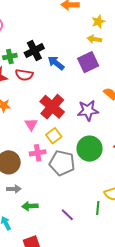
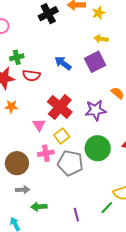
yellow star: (98, 22) -> (99, 13), moved
black cross: (34, 50) -> (48, 14), moved
green line: (98, 208) -> (107, 208), turned 40
purple line: (67, 215) -> (76, 215), turned 32

